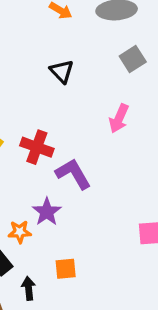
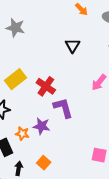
purple star: (47, 212) -> (41, 126), turned 30
orange square: (66, 269) -> (44, 163), turned 32

